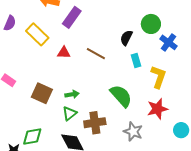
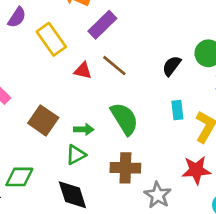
brown line: (96, 54) -> (114, 66), moved
cyan rectangle: (136, 60) -> (177, 110), moved
green semicircle: (121, 96) -> (124, 119), moved
brown cross: (95, 123) -> (125, 168), moved

